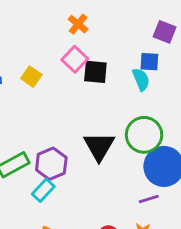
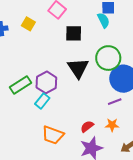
black square: (95, 72) -> (74, 33), moved

